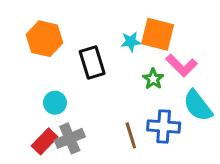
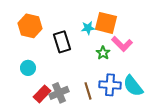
cyan circle: (55, 103) -> (28, 68), moved
cyan semicircle: (198, 106) -> (133, 86), moved
gray cross: (70, 138) -> (59, 93), moved
red rectangle: (45, 141) -> (42, 94), moved

